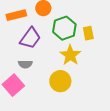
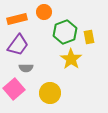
purple trapezoid: (30, 38) -> (18, 45), moved
yellow circle: (60, 81) -> (50, 93), moved

